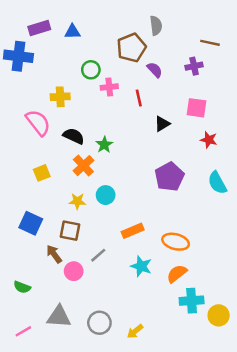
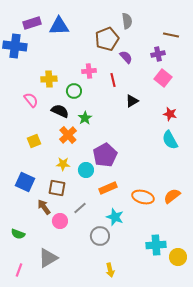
blue triangle: (72, 32) -> (59, 26), size x1.5
green circle: (91, 70) -> (74, 91), moved
pink square: (196, 108) -> (163, 78), moved, turned 30
pink semicircle: (38, 123) -> (31, 100), size x0.7
purple pentagon: (169, 177) -> (105, 155), moved
cyan semicircle: (217, 183) -> (170, 140), moved
cyan circle: (106, 195) -> (86, 170), moved
orange semicircle: (177, 274) -> (172, 196), moved
gray triangle: (59, 317) -> (48, 258), turned -35
gray circle: (99, 323) -> (100, 236), moved
pink line: (23, 331) -> (19, 270), turned -40
yellow arrow: (135, 331) -> (110, 270), turned -64

